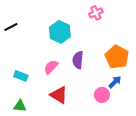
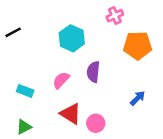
orange pentagon: (117, 57) -> (138, 45), moved, turned -30
pink circle: (102, 95) -> (96, 123), moved
green triangle: (20, 106) -> (24, 127), turned -32

